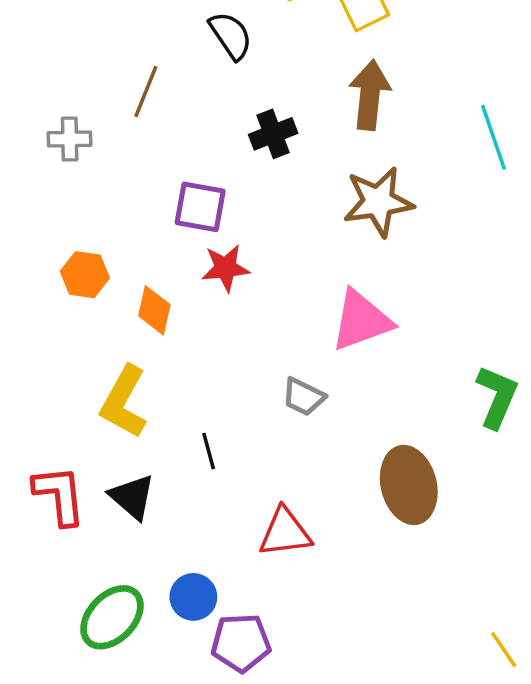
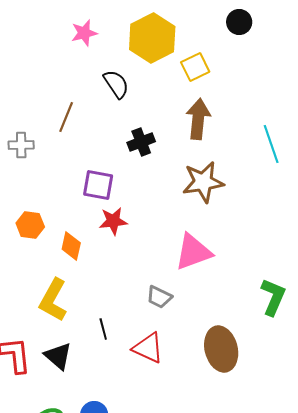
red triangle: (285, 532) -> (148, 348), moved, turned 32

